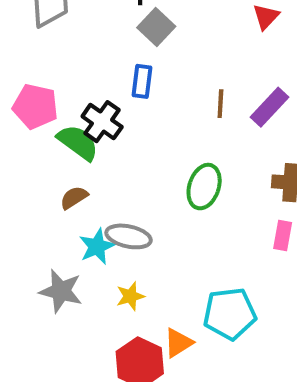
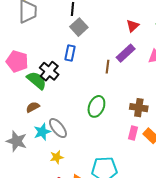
purple rectangle: (269, 107) -> (126, 53), moved
gray ellipse: (129, 236) -> (58, 128), turned 35
gray star: (61, 291) -> (17, 141), moved

